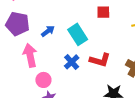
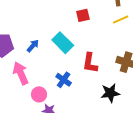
red L-shape: (100, 60) -> (90, 63), turned 95
blue cross: (72, 62) -> (64, 80), moved

